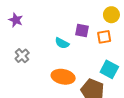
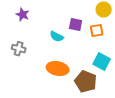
purple star: (16, 20) -> (23, 15), moved
gray cross: (22, 56) -> (19, 49), turned -32

